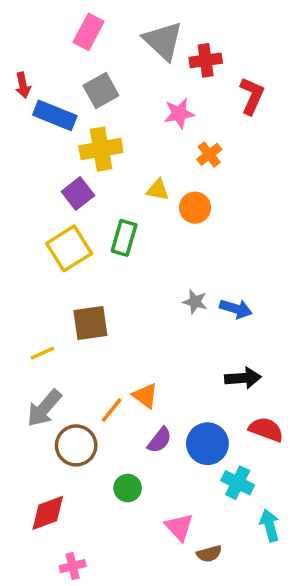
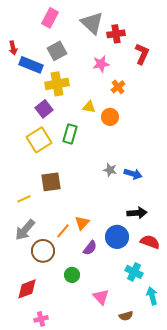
orange triangle: (145, 396) -> (82, 223), turned 35
blue circle: (207, 444) -> (117, 237), moved
brown semicircle: (209, 554) -> (126, 316), moved

